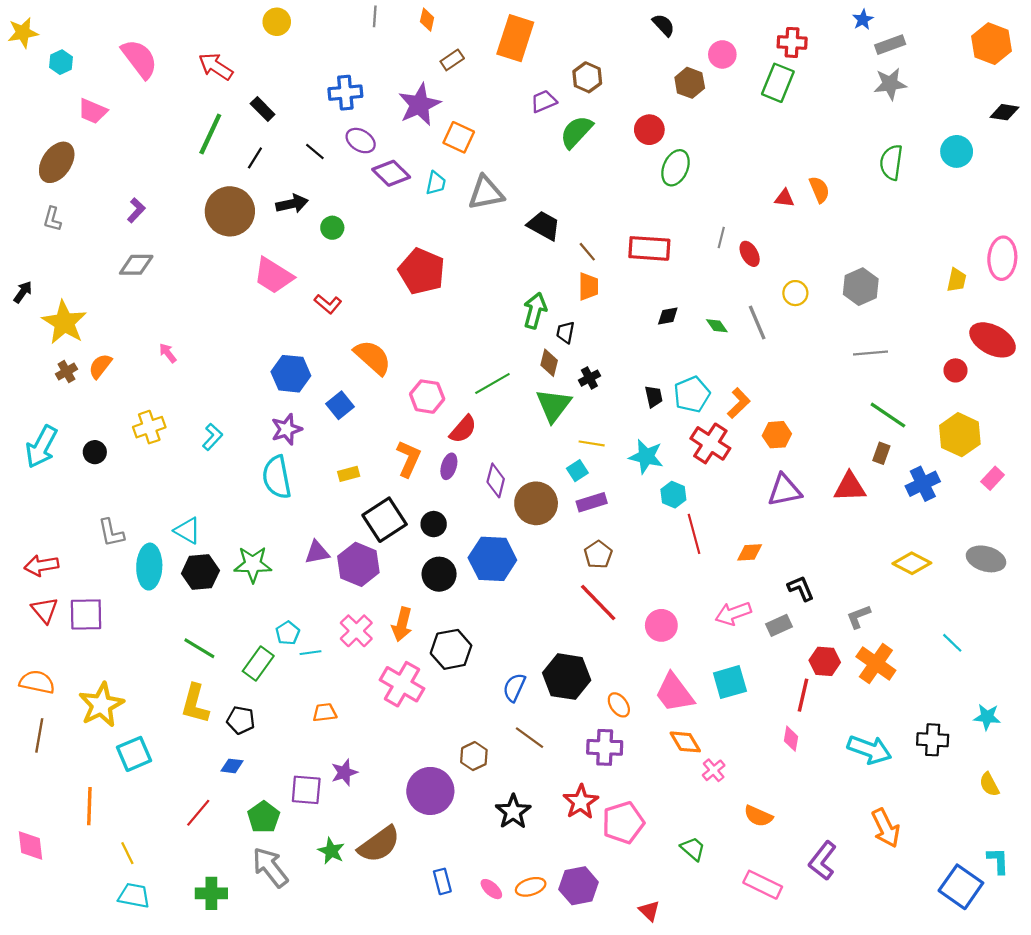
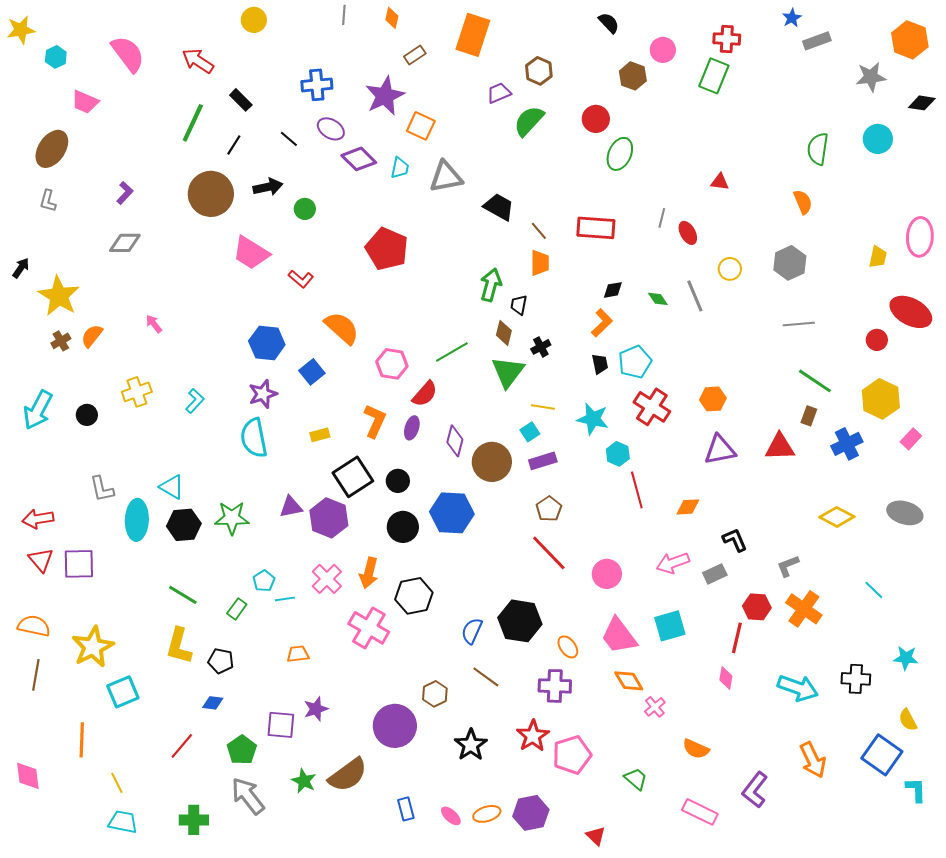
gray star: (890, 84) -> (871, 77), moved
orange semicircle: (819, 190) -> (803, 202), moved
orange L-shape: (739, 403) -> (602, 323), moved
green rectangle: (258, 664) -> (237, 609), size x0.7
blue square: (961, 887) -> (882, 755), moved

